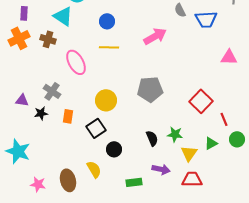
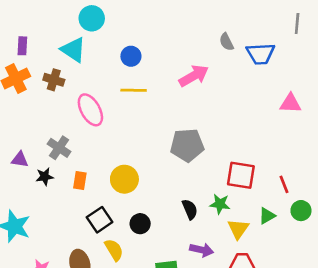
yellow circle: (106, 100) -> (124, 179), moved
red square: (201, 101) -> (241, 175), moved, turned -35
black square: (96, 128) -> (100, 220), moved

